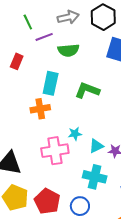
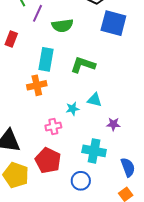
purple line: (44, 37) -> (38, 13), turned -42
cyan triangle: (96, 146) -> (95, 100), moved, turned 42
pink cross: (55, 151) -> (53, 126), size x0.6
red pentagon: (47, 201) -> (48, 160), moved

